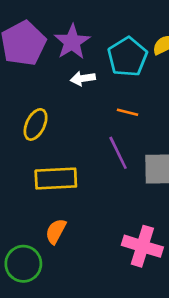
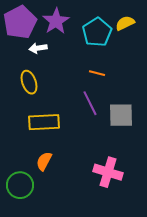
white arrow: (83, 78) -> (38, 48), moved
yellow ellipse: (36, 124) -> (29, 82), turned -45

